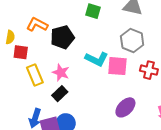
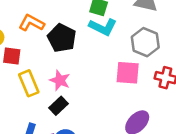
black pentagon: (62, 37) -> (62, 38), turned -30
cyan L-shape: (97, 59) -> (103, 27), moved

